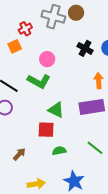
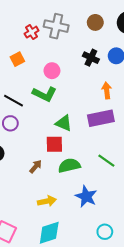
brown circle: (76, 13) -> (95, 22), moved
red cross: (25, 29) -> (32, 32), moved
green semicircle: (59, 151) -> (69, 166), size x1.5
brown arrow: (19, 154) -> (36, 167), moved

